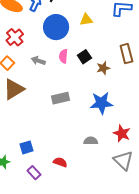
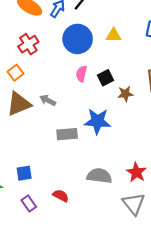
gray arrow: (38, 61) -> (48, 100), moved
gray rectangle: (61, 98) -> (67, 134), moved
blue star: (101, 103) -> (97, 121), moved
gray semicircle: (91, 141) -> (99, 176), size x1.5

